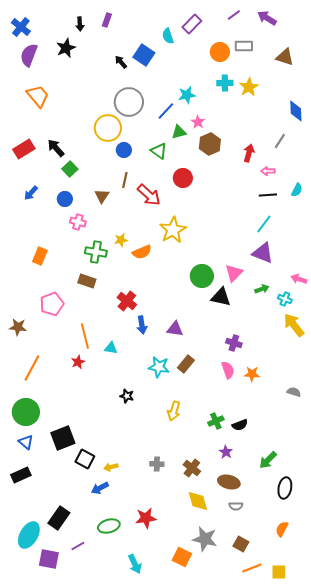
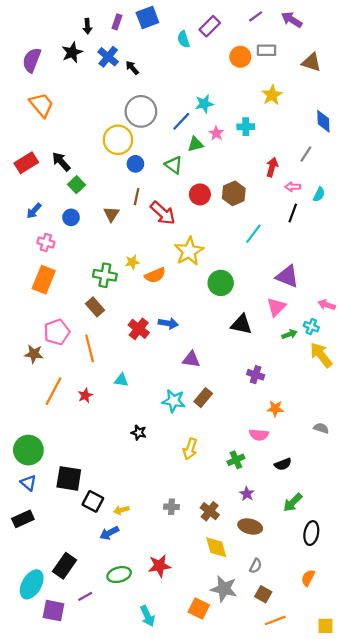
blue cross: (21, 27) -> (108, 57), moved
blue square: (144, 55) -> (147, 17), moved, turned 35
cyan cross: (225, 83) -> (246, 127), moved
brown hexagon: (210, 144) -> (234, 193), moved
cyan semicircle: (297, 190) -> (319, 194), moved
black line: (268, 195) -> (293, 213), turned -66
pink cross: (78, 222) -> (46, 242), moved
cyan line: (264, 224) -> (253, 234), moved
orange rectangle: (40, 256) -> (44, 280), size x1.4
pink triangle: (234, 273) -> (276, 307), moved
green circle: (202, 276) -> (221, 283), moved
brown rectangle: (87, 281) -> (95, 307), turned 30
green arrow: (262, 289) -> (289, 334), moved
blue arrow: (142, 325) -> (168, 323), moved, turned -72
brown star: (18, 327) -> (34, 354), moved
orange line: (85, 336) -> (90, 348), moved
orange line: (32, 368) -> (54, 391), moved
pink semicircle: (228, 370) -> (259, 435), moved, turned 114
black semicircle: (240, 425) -> (283, 464), moved
black square: (63, 438) -> (69, 478), turned 30
gray semicircle: (236, 506) -> (256, 566), moved, turned -64
yellow square: (279, 572) -> (326, 626), moved

